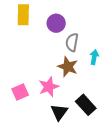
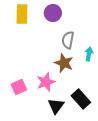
purple circle: (56, 23) -> (53, 13), moved

